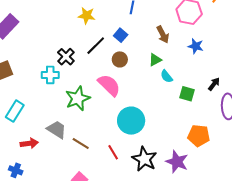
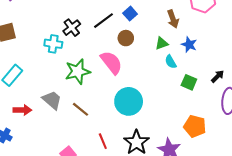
blue star: (196, 46) -> (189, 45), moved
brown line: (81, 143) -> (81, 109), moved
red line: (113, 152) -> (103, 141), moved

